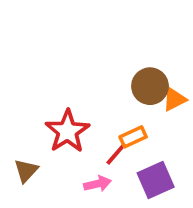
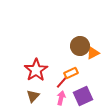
brown triangle: (26, 171) -> (33, 96), moved
pink arrow: (97, 184) -> (61, 98), moved, turned -64

